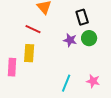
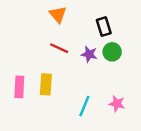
red line: (33, 29) -> (59, 48), moved
yellow rectangle: (29, 53) -> (46, 84), moved

